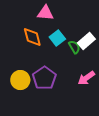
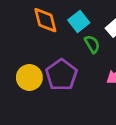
green semicircle: (74, 47) -> (92, 44), moved

